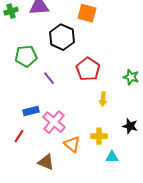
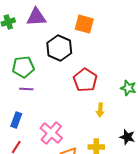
purple line: (49, 78) -> (26, 89), moved, turned -48
blue rectangle: (31, 111) -> (16, 120), moved, turned -56

